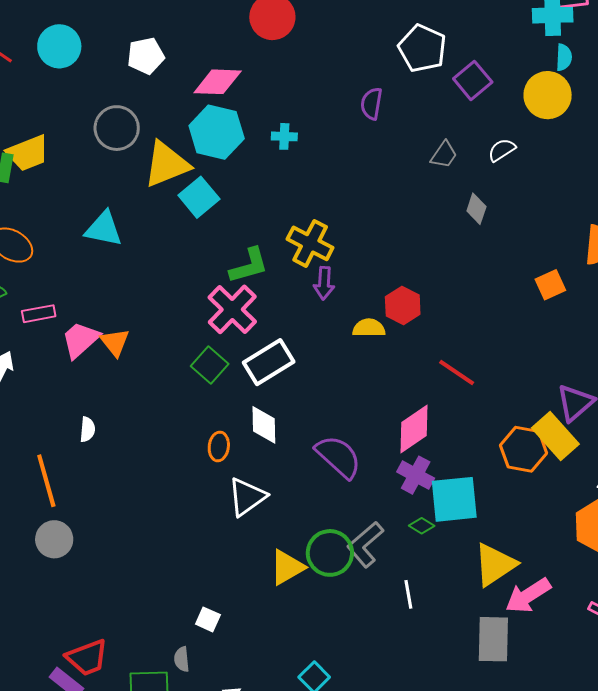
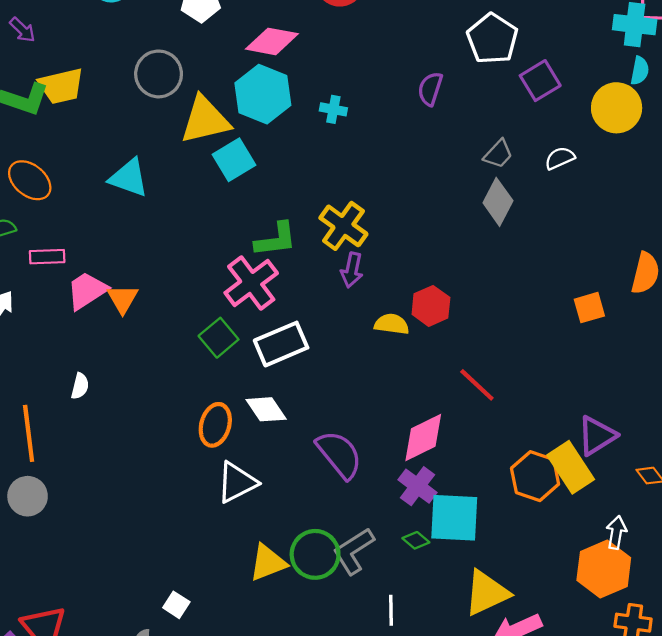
gray diamond: (476, 209) -> (498, 202), moved, size x1.4
white diamond: (264, 425) -> (266, 409), turned -42
orange ellipse: (219, 446) -> (215, 425), size x1.4

